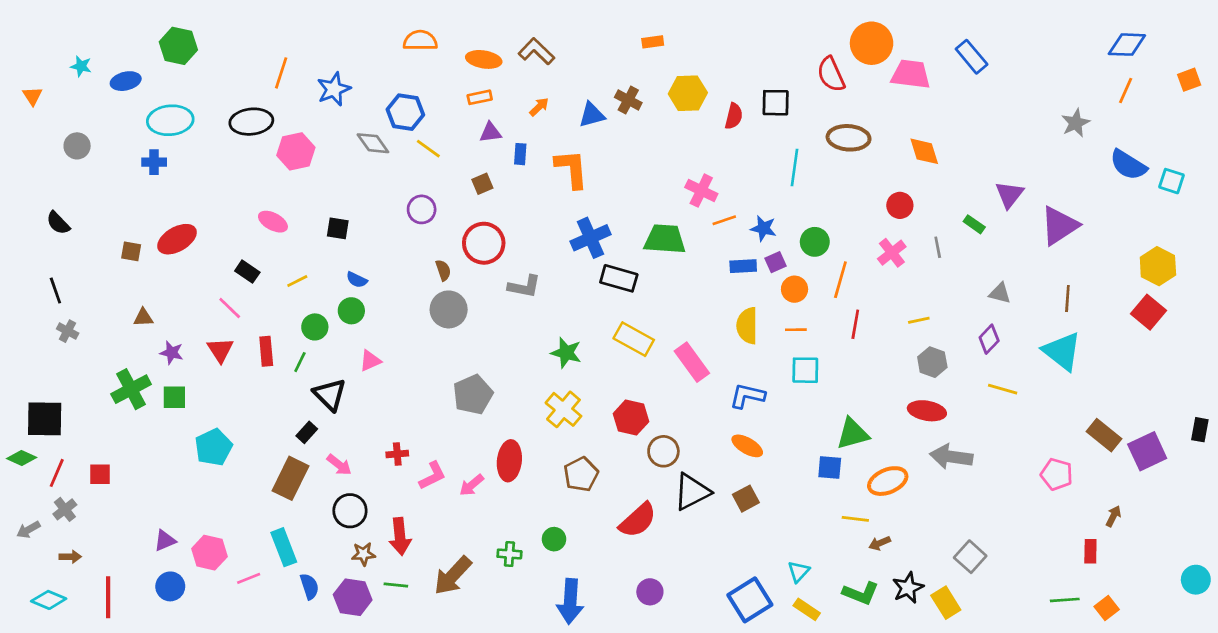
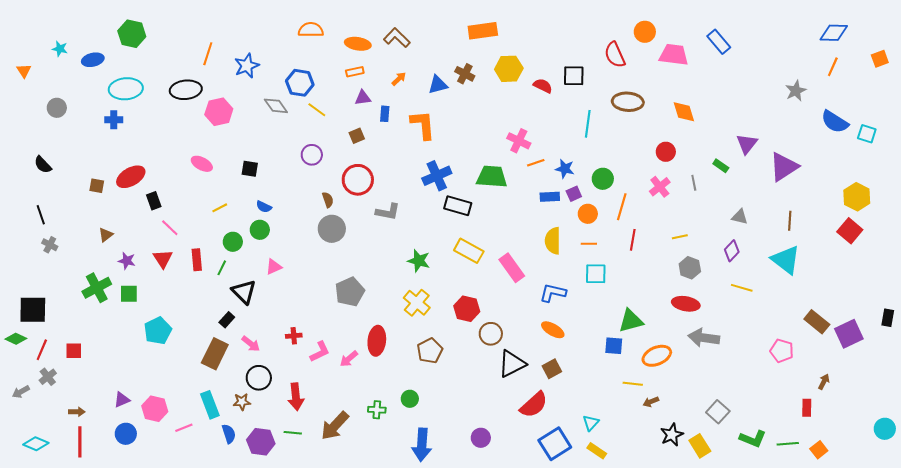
orange rectangle: (653, 42) -> (483, 31), size x1.8
orange circle: (872, 43) -> (645, 32), size x0.7
red semicircle: (734, 116) -> (543, 86), turned -78
black rectangle: (247, 272) -> (154, 201), moved, turned 36
brown triangle: (143, 318) -> (106, 235), turned -35
red semicircle: (638, 520) -> (534, 405), moved
brown star: (363, 554) -> (242, 402), moved
brown arrow: (70, 557) -> (77, 412), moved
green L-shape: (861, 593) -> (753, 439), moved

